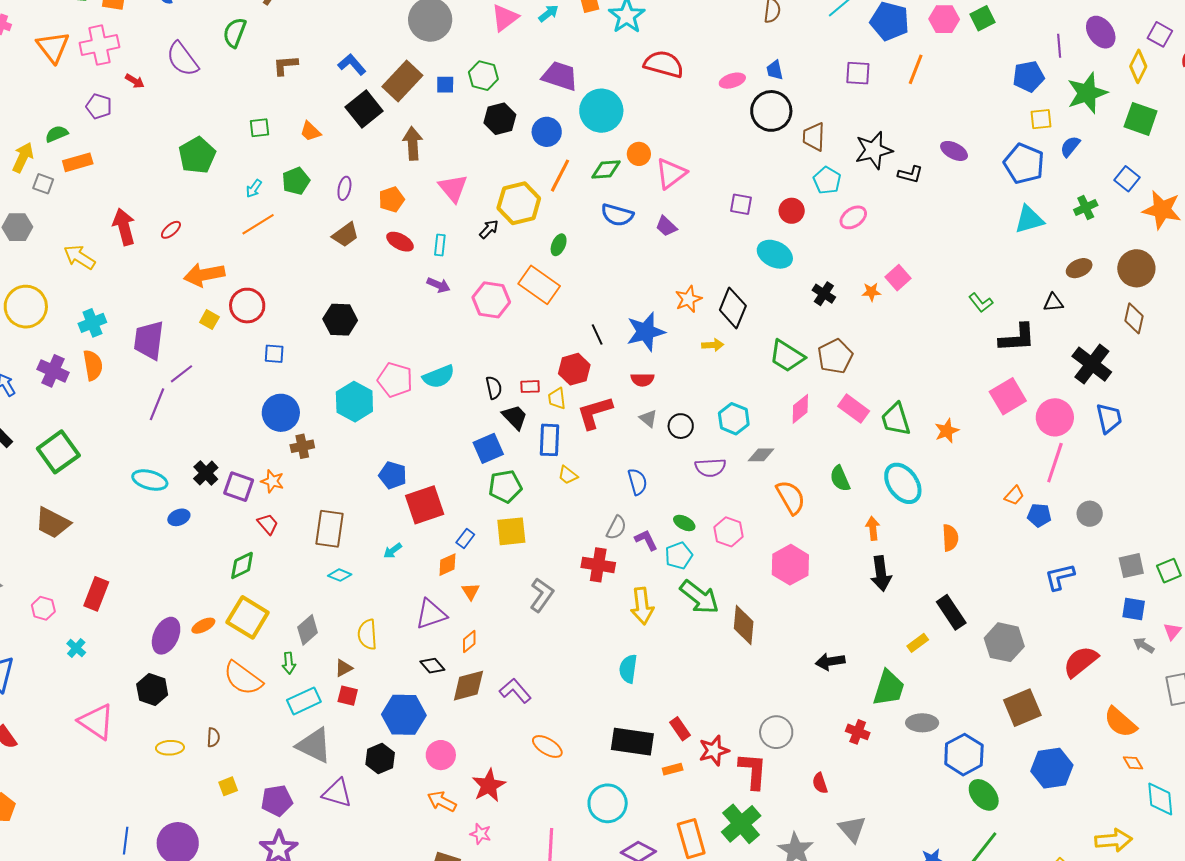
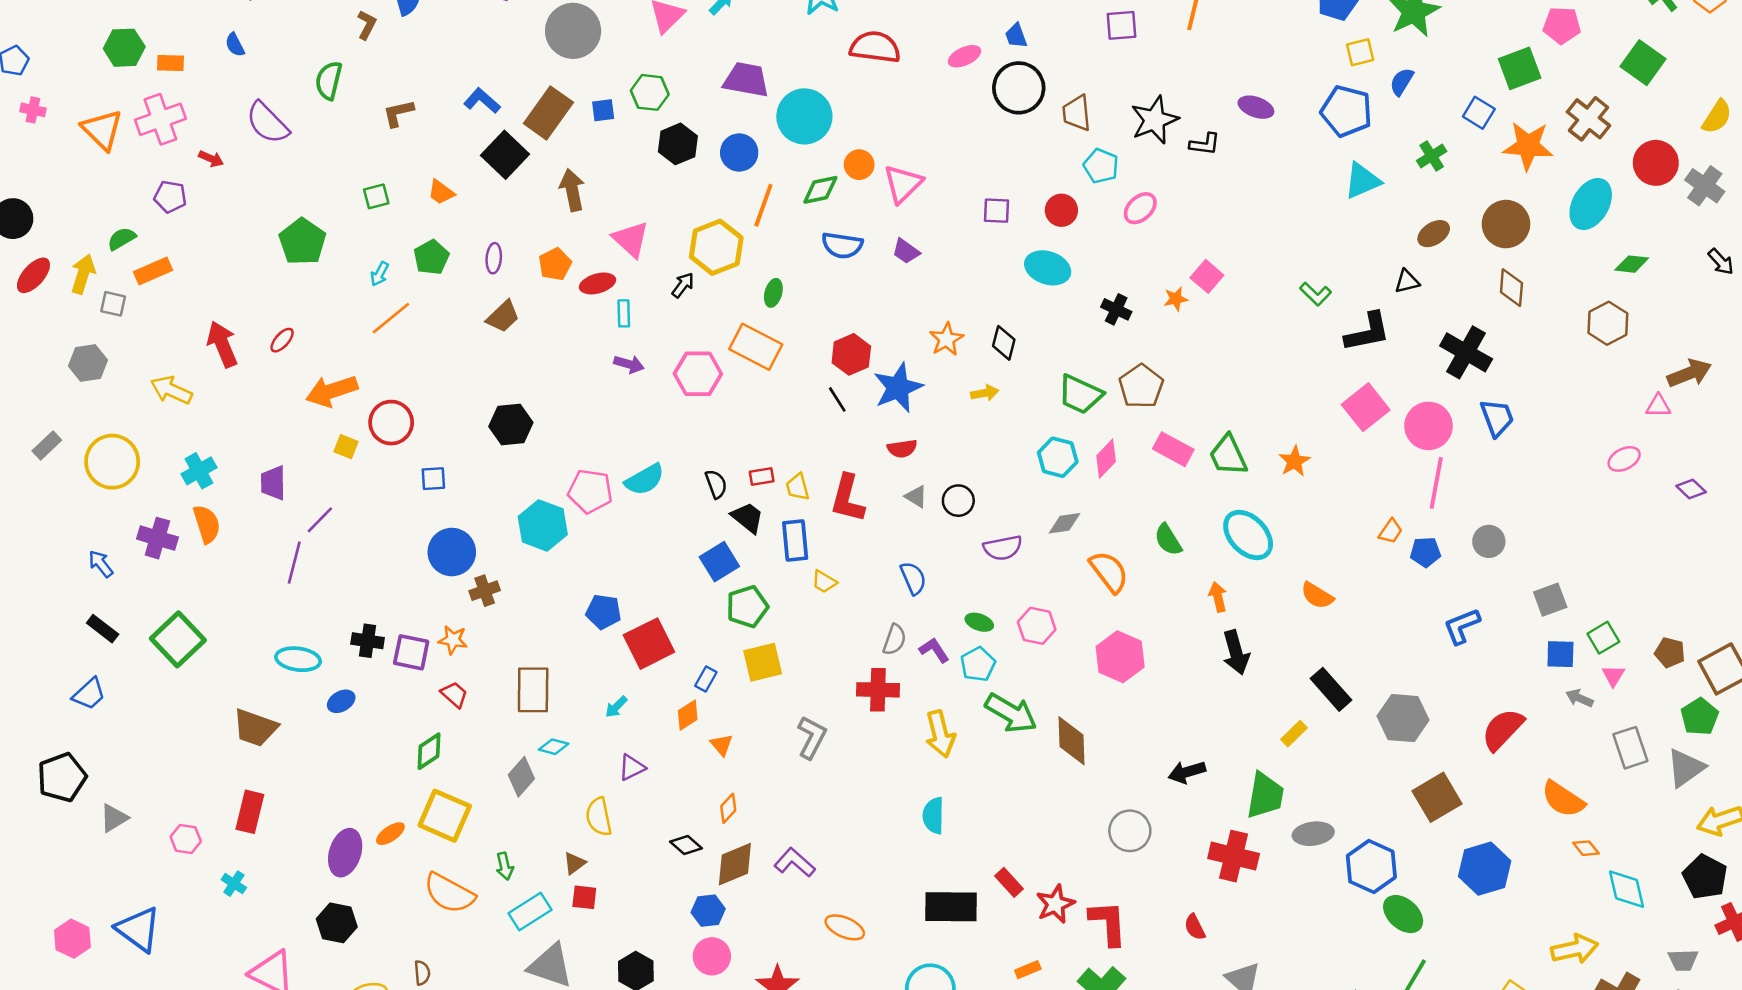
green square: (1141, 119) -> (1520, 68), moved, turned -32
red ellipse: (400, 242) -> (597, 283), moved, turned -36
black diamond: (733, 308) -> (1004, 343), size x0.7
purple trapezoid: (149, 340) -> (273, 483), size x0.7
red hexagon: (574, 369) -> (851, 354), moved
red L-shape: (595, 413) -> (847, 498), turned -51
cyan hexagon: (734, 419) -> (1058, 457), moved
black cross: (206, 473) -> (368, 641), turned -30
brown trapezoid: (53, 523) -> (255, 728), moved
orange semicircle: (950, 538) -> (1317, 596), turned 132
green square: (1169, 571) -> (1603, 638), moved
purple triangle: (431, 614) -> (632, 767), moved, size x0.7
gray diamond: (308, 630) -> (521, 777), moved
blue hexagon: (404, 715) -> (708, 911), moved, size x0.6
gray circle: (776, 732) -> (1130, 831), moved
red cross: (858, 732) -> (1234, 856), size x1.6
orange rectangle: (673, 769) -> (1028, 970), moved

